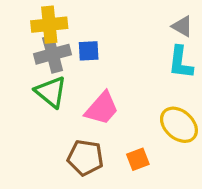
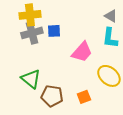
green triangle: (51, 92) -> (31, 79), moved
pink trapezoid: (102, 108) -> (82, 52), moved

